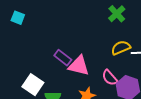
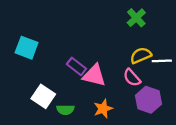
cyan square: (18, 18) -> (27, 48), moved, size x1.5
pink semicircle: (110, 78) -> (132, 78), moved

